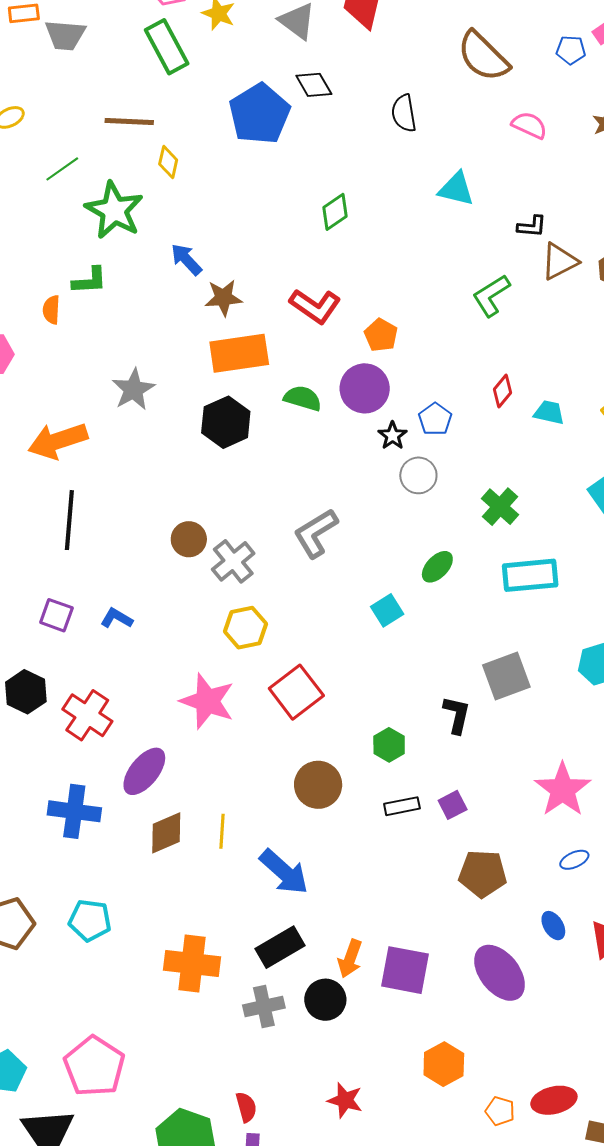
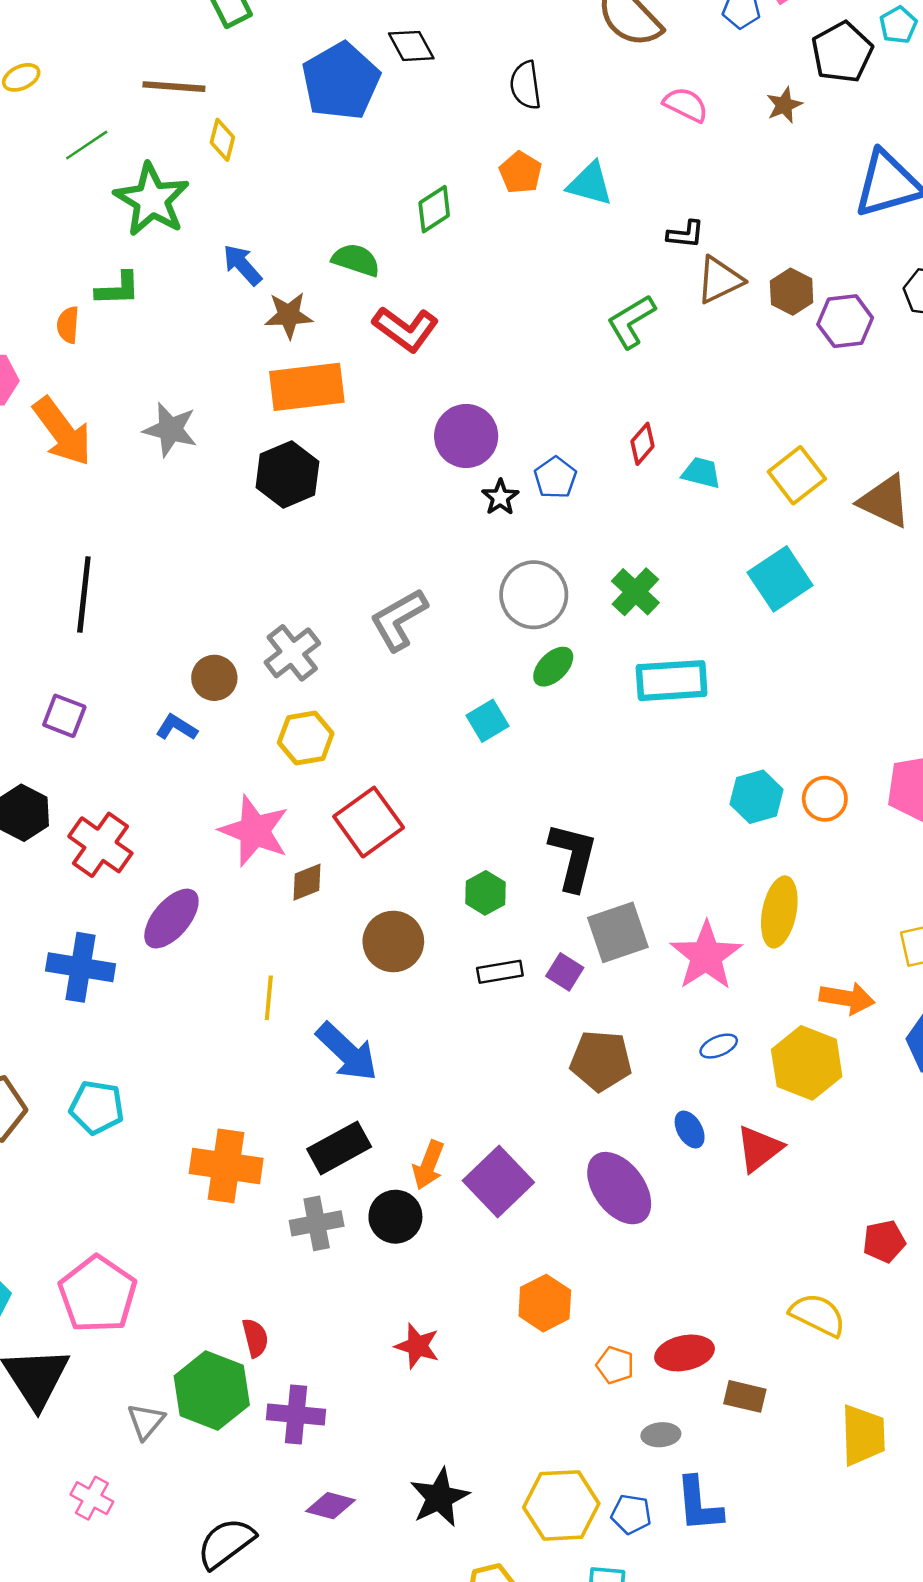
orange pentagon: (381, 335) -> (520, 173), moved
gray star: (133, 389) -> (170, 430), turned -30
green semicircle: (303, 398) -> (356, 260), moved
orange arrow: (58, 441) -> (62, 432), moved, turned -110
gray circle: (418, 475) -> (534, 595), moved, size x1.4
brown circle: (189, 539) -> (214, 678), moved
blue L-shape: (117, 618) -> (176, 727), moved
gray square: (506, 676) -> (618, 932), moved
black L-shape: (457, 715) -> (573, 857), size x1.4
purple square: (453, 805) -> (565, 972), turned -32
brown diamond: (166, 833) -> (307, 882), moved, size x0.7
purple square: (405, 970) -> (498, 1182), turned 34
red semicircle: (246, 1107) -> (255, 1338), moved

